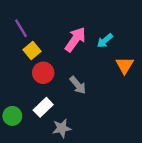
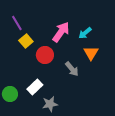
orange triangle: (125, 65) -> (91, 53), moved
red circle: (43, 73) -> (45, 55), moved
gray arrow: (78, 85) -> (72, 69), moved

